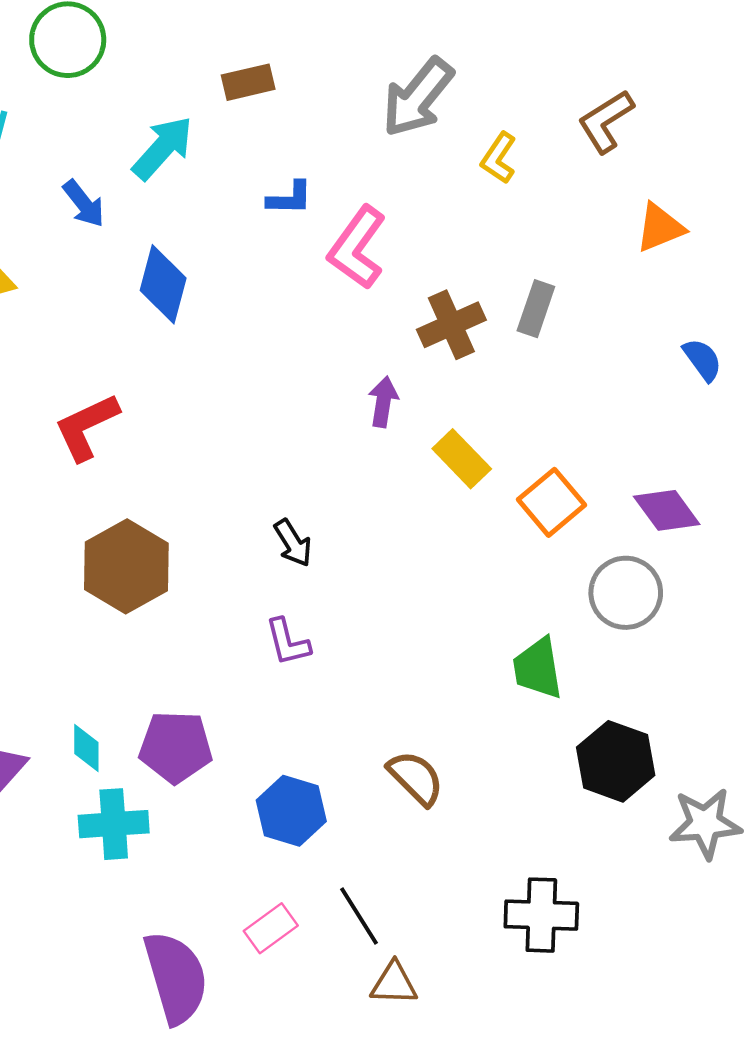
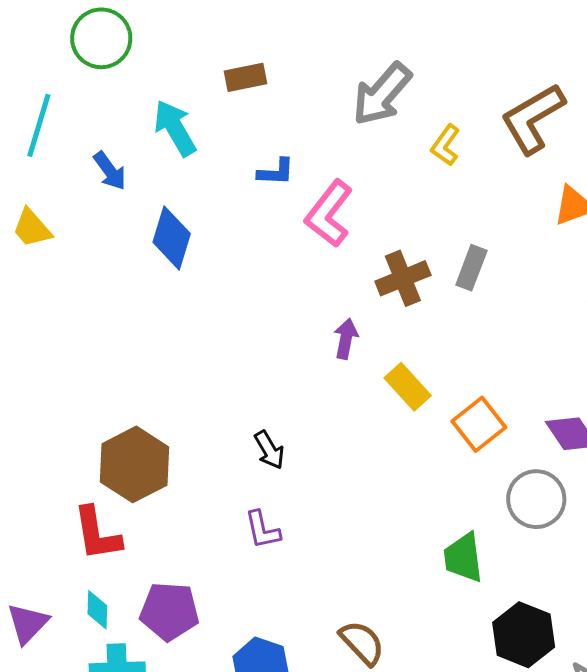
brown L-shape: (606, 121) -> (533, 118), size x1.4
cyan arrow: (163, 148) -> (175, 128), turned -74
red L-shape: (86, 427) -> (97, 534), moved, turned -76

